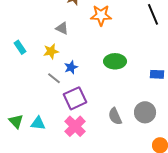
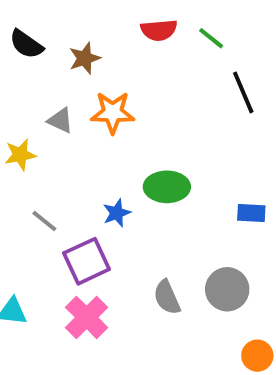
orange star: (101, 15) -> (113, 113), moved
yellow star: (51, 51) -> (20, 155), moved
blue star: (71, 67) -> (117, 213), moved

